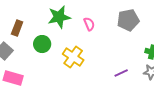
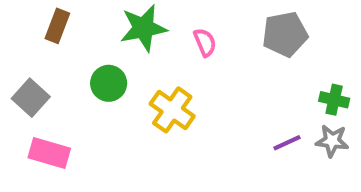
brown rectangle: (17, 28) -> (57, 26), moved
purple line: (121, 73) -> (287, 143), moved

